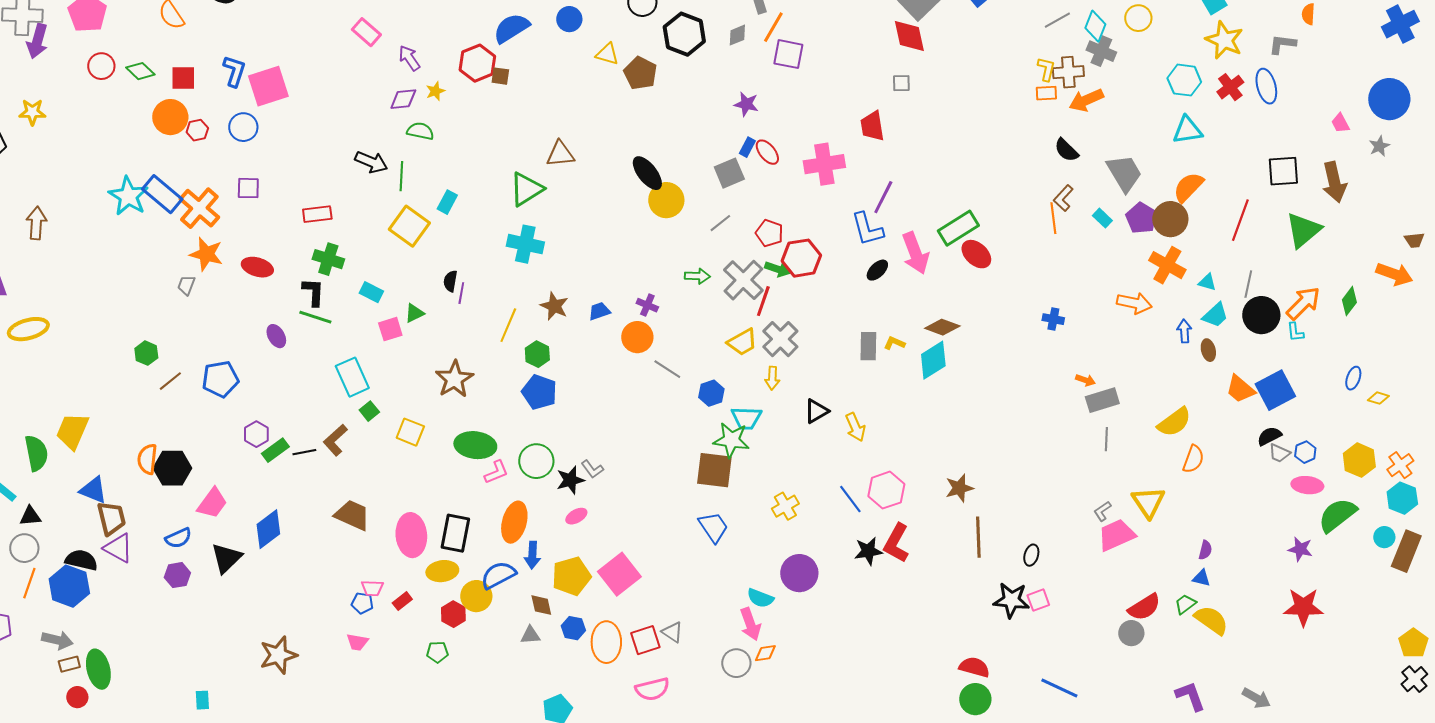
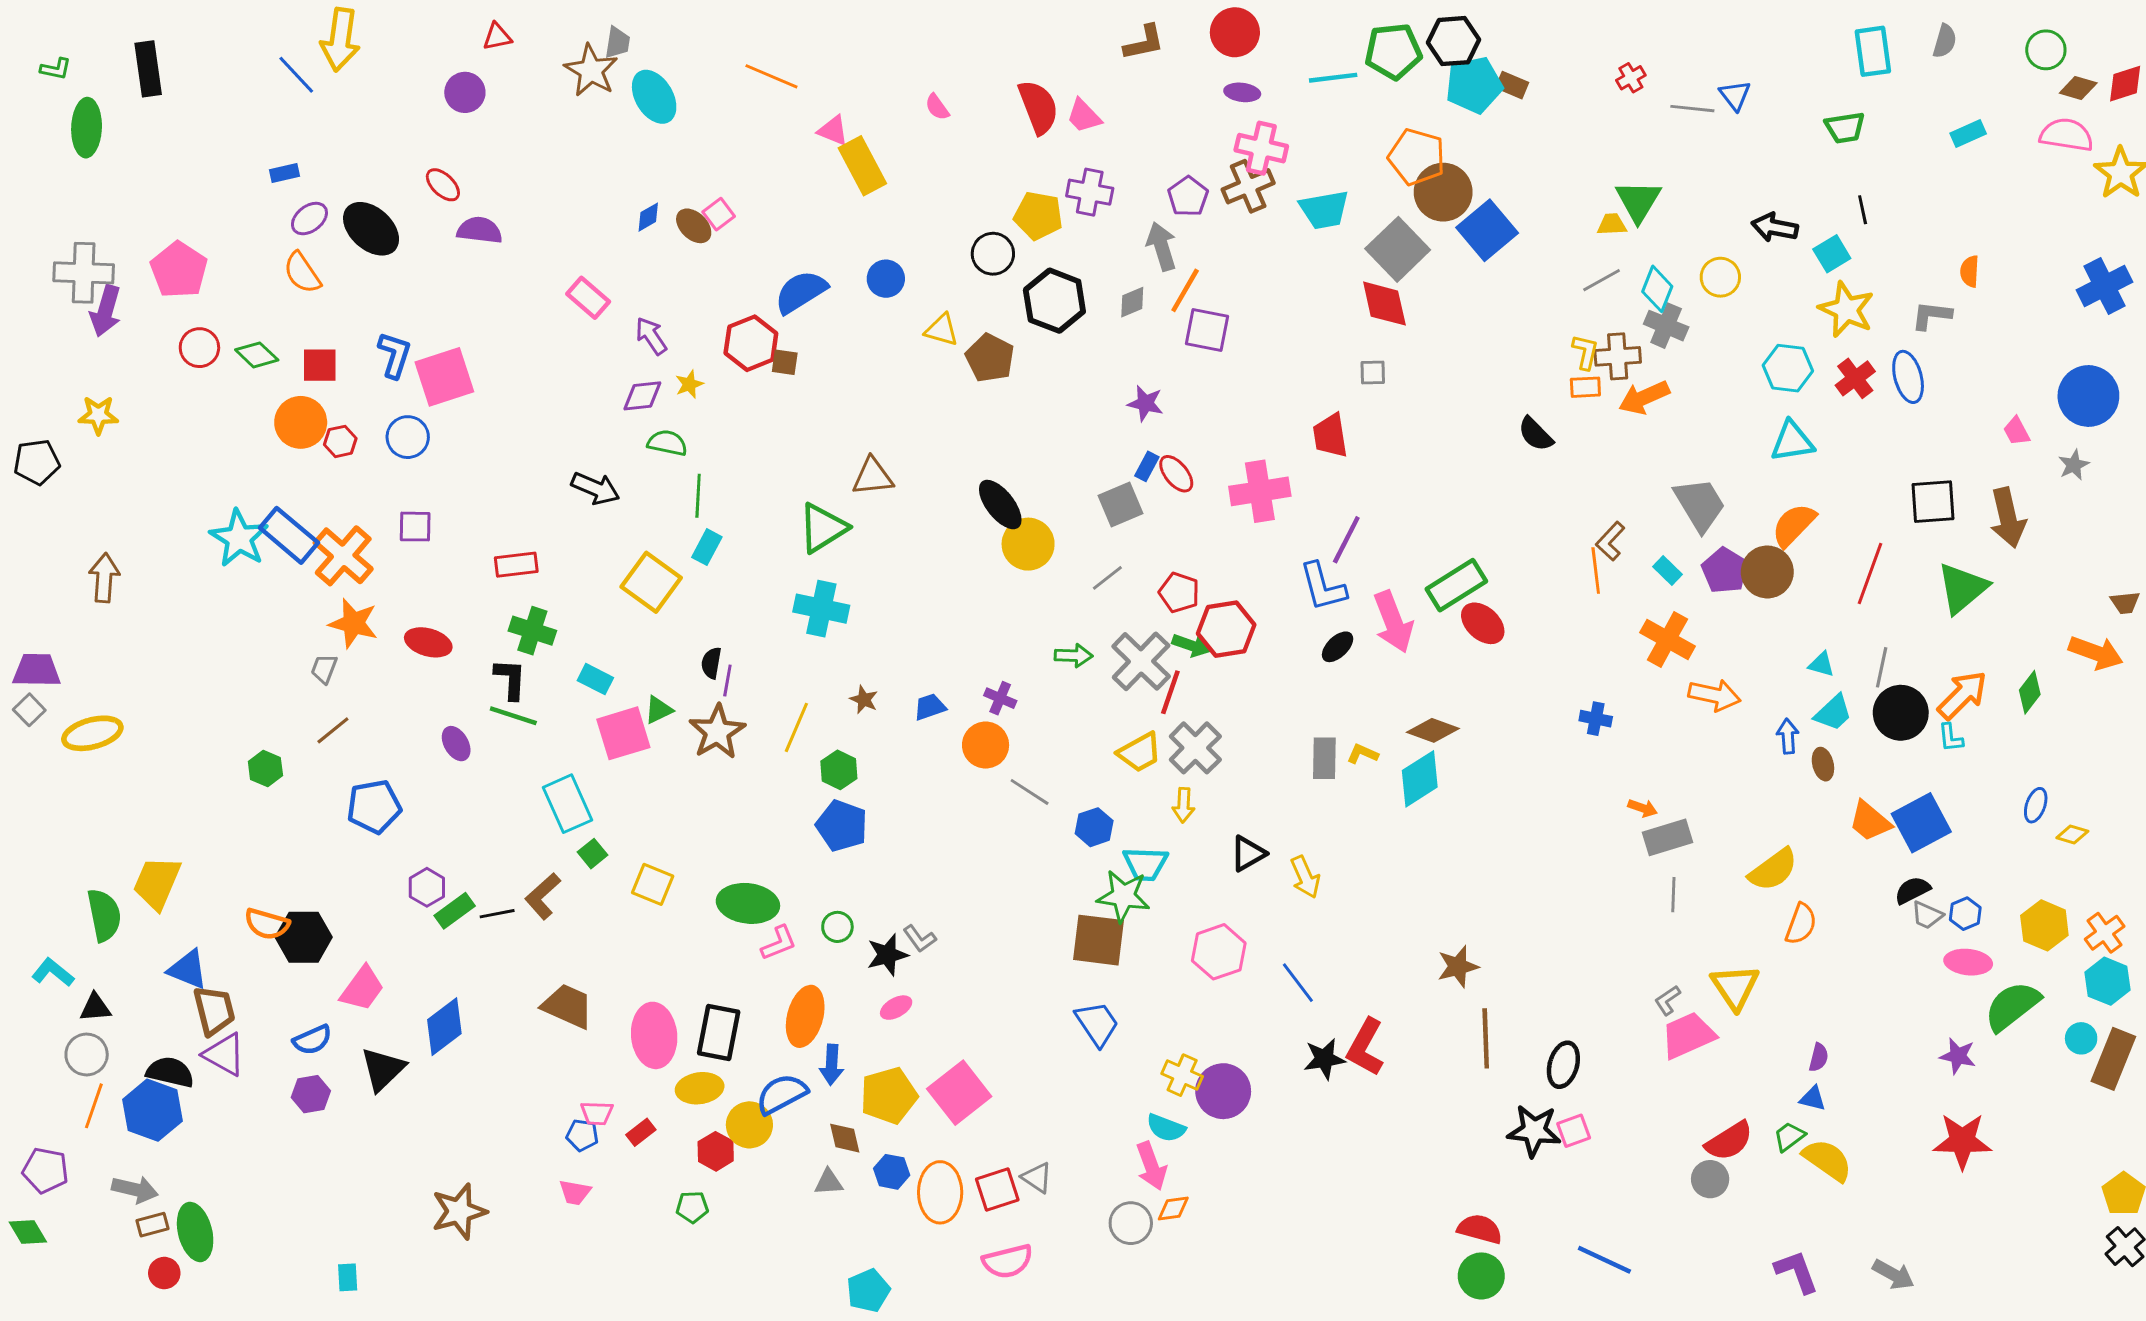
black semicircle: (1066, 150) -> (1536, 434), moved
green line: (401, 176) -> (698, 496), moved
orange cross: (1167, 265) -> (1668, 639), moved
brown star: (554, 306) -> (864, 700), size x0.7
pink square: (390, 329) -> (623, 733), size x1.5
brown star: (454, 379) -> (717, 732), moved
brown line: (170, 381) -> (333, 730), moved
orange semicircle: (147, 459) -> (267, 924), turned -80
green circle: (536, 461) -> (837, 927), size x0.6
pink hexagon: (886, 490) -> (1219, 952), moved
yellow cross: (785, 506) -> (1182, 1075), moved, turned -36
black ellipse: (1031, 555) -> (1563, 1065), size x1.4

